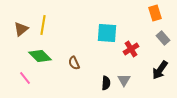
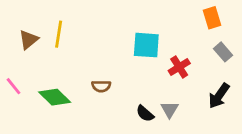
green diamond: (40, 56) -> (55, 97), moved
brown semicircle: (74, 63) -> (101, 86), turned -64
pink line: (25, 78) -> (14, 86), moved
black semicircle: (106, 83) -> (145, 114), turned 128

